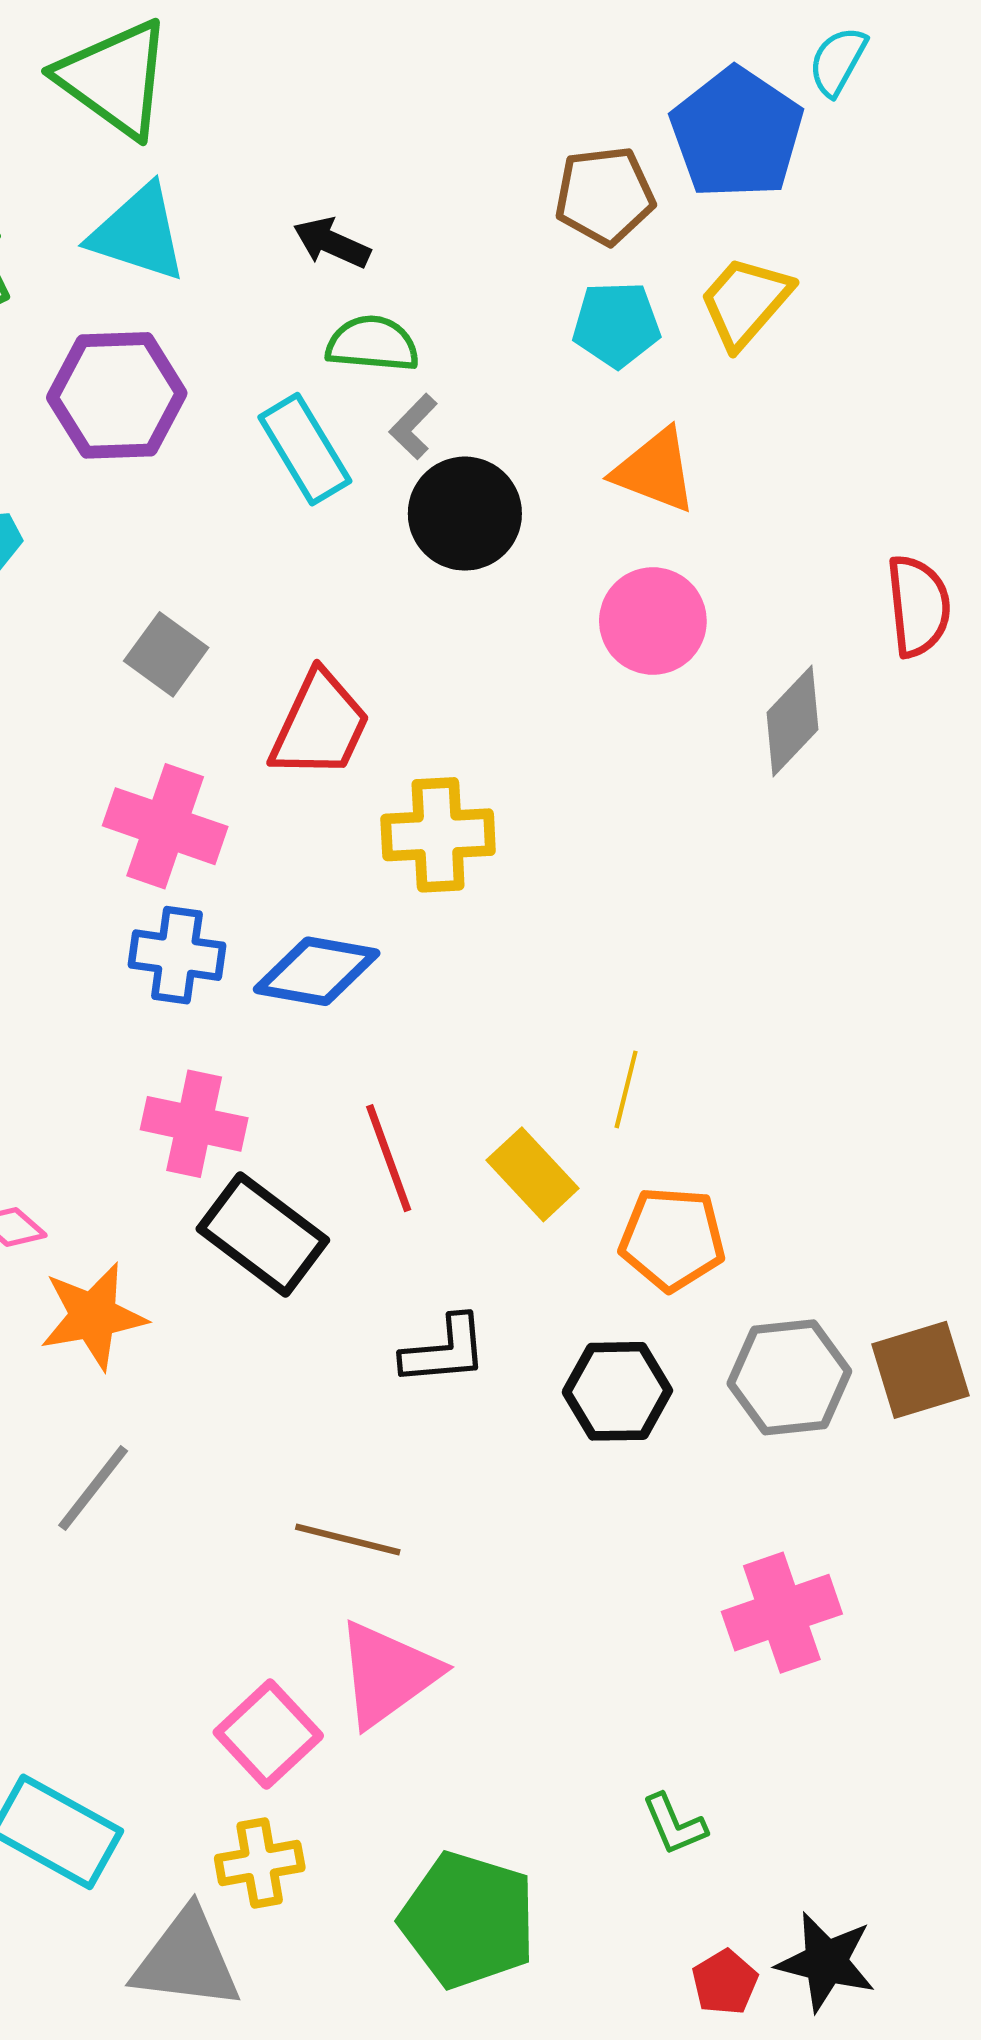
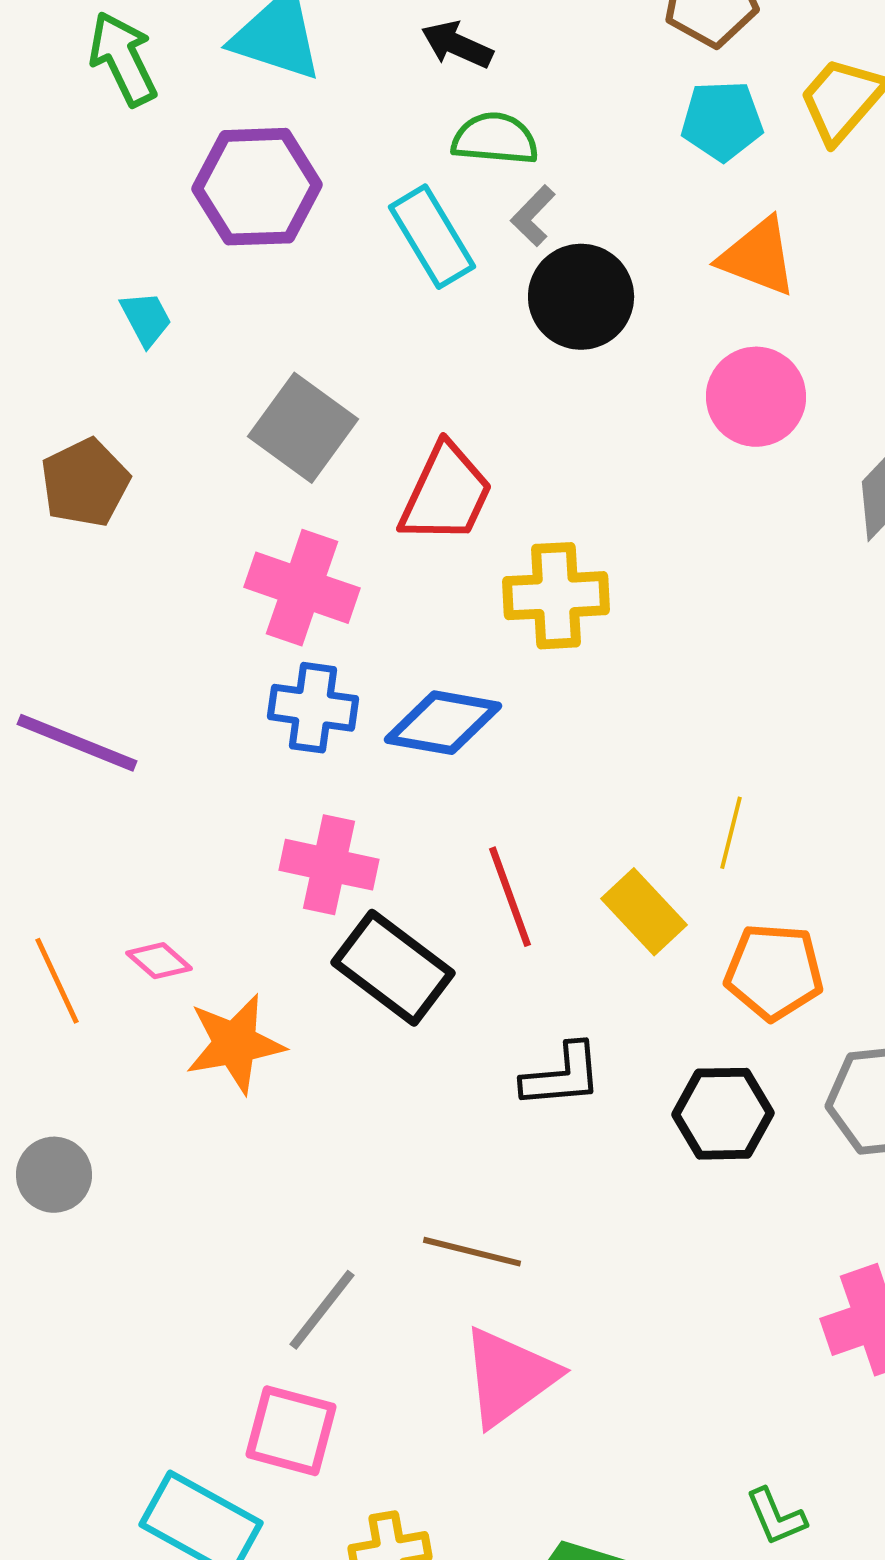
gray square: (166, 654) -> (303, 428), size x1.4
gray line: (93, 1488) -> (322, 1310), moved
pink square: (268, 1734) -> (291, 1431), moved, turned -32

